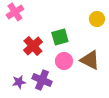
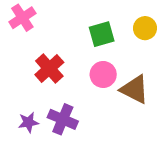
green square: (60, 37) -> (102, 34), moved
pink circle: (64, 61) -> (103, 74), moved

